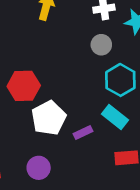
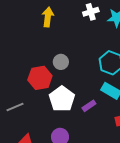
gray circle: (101, 45) -> (61, 62), moved

